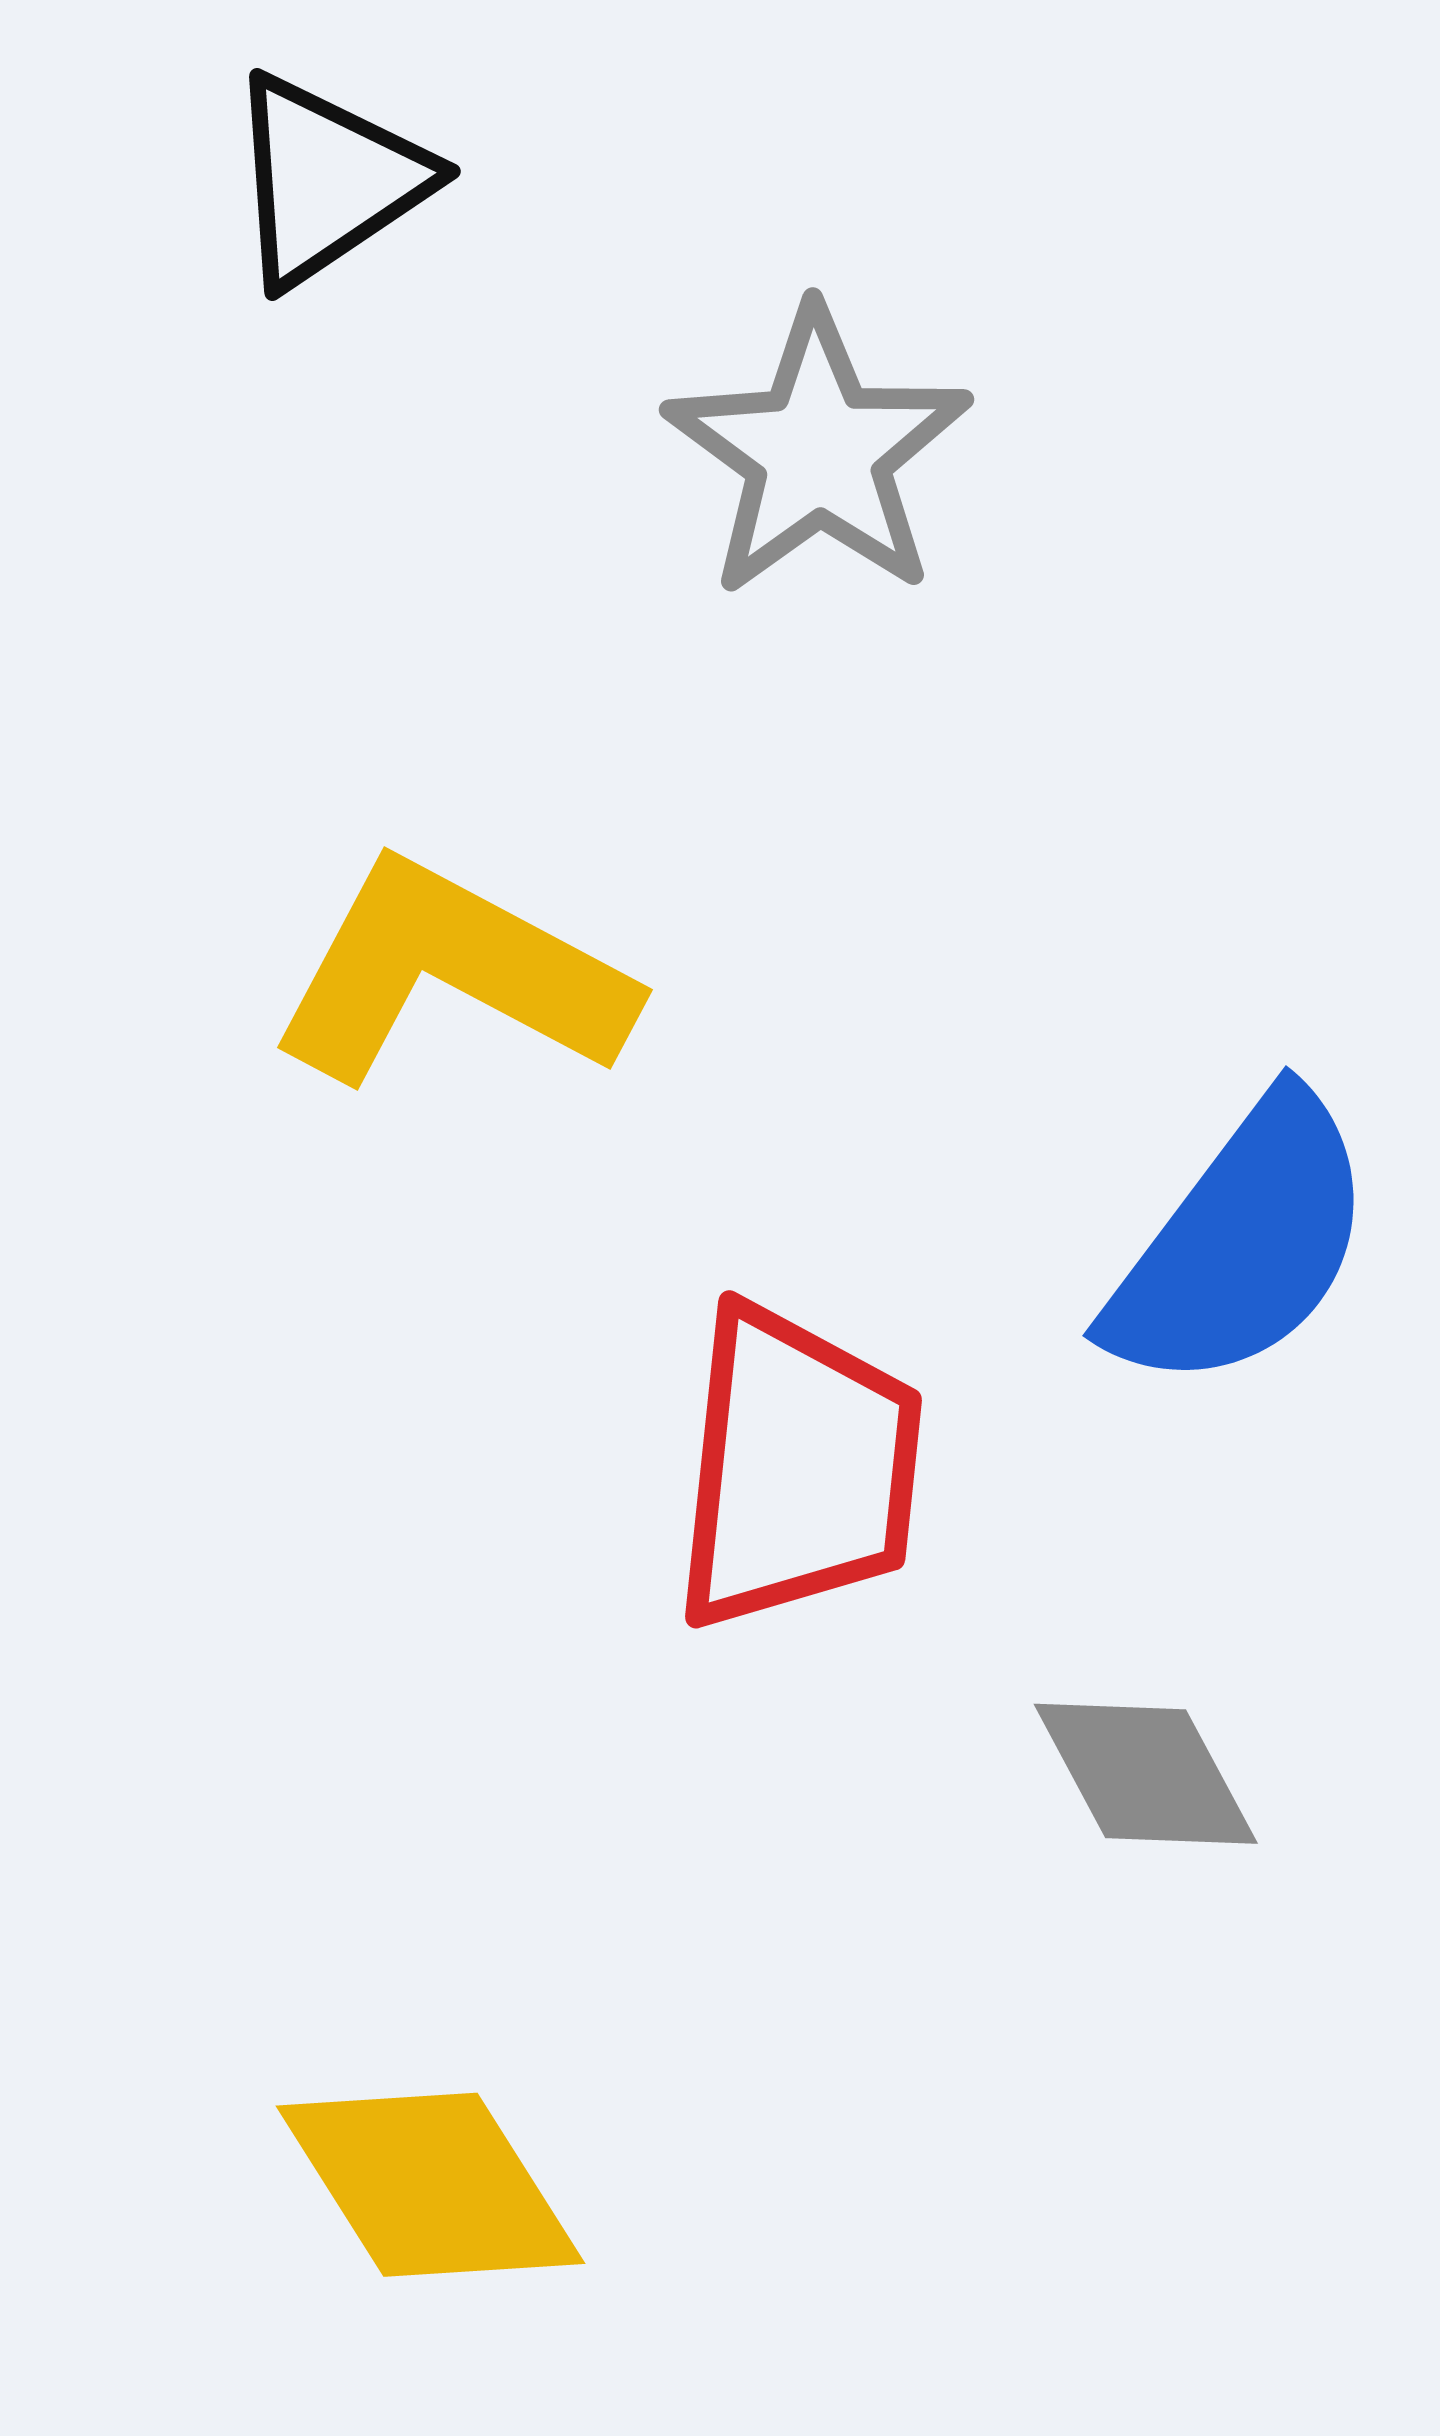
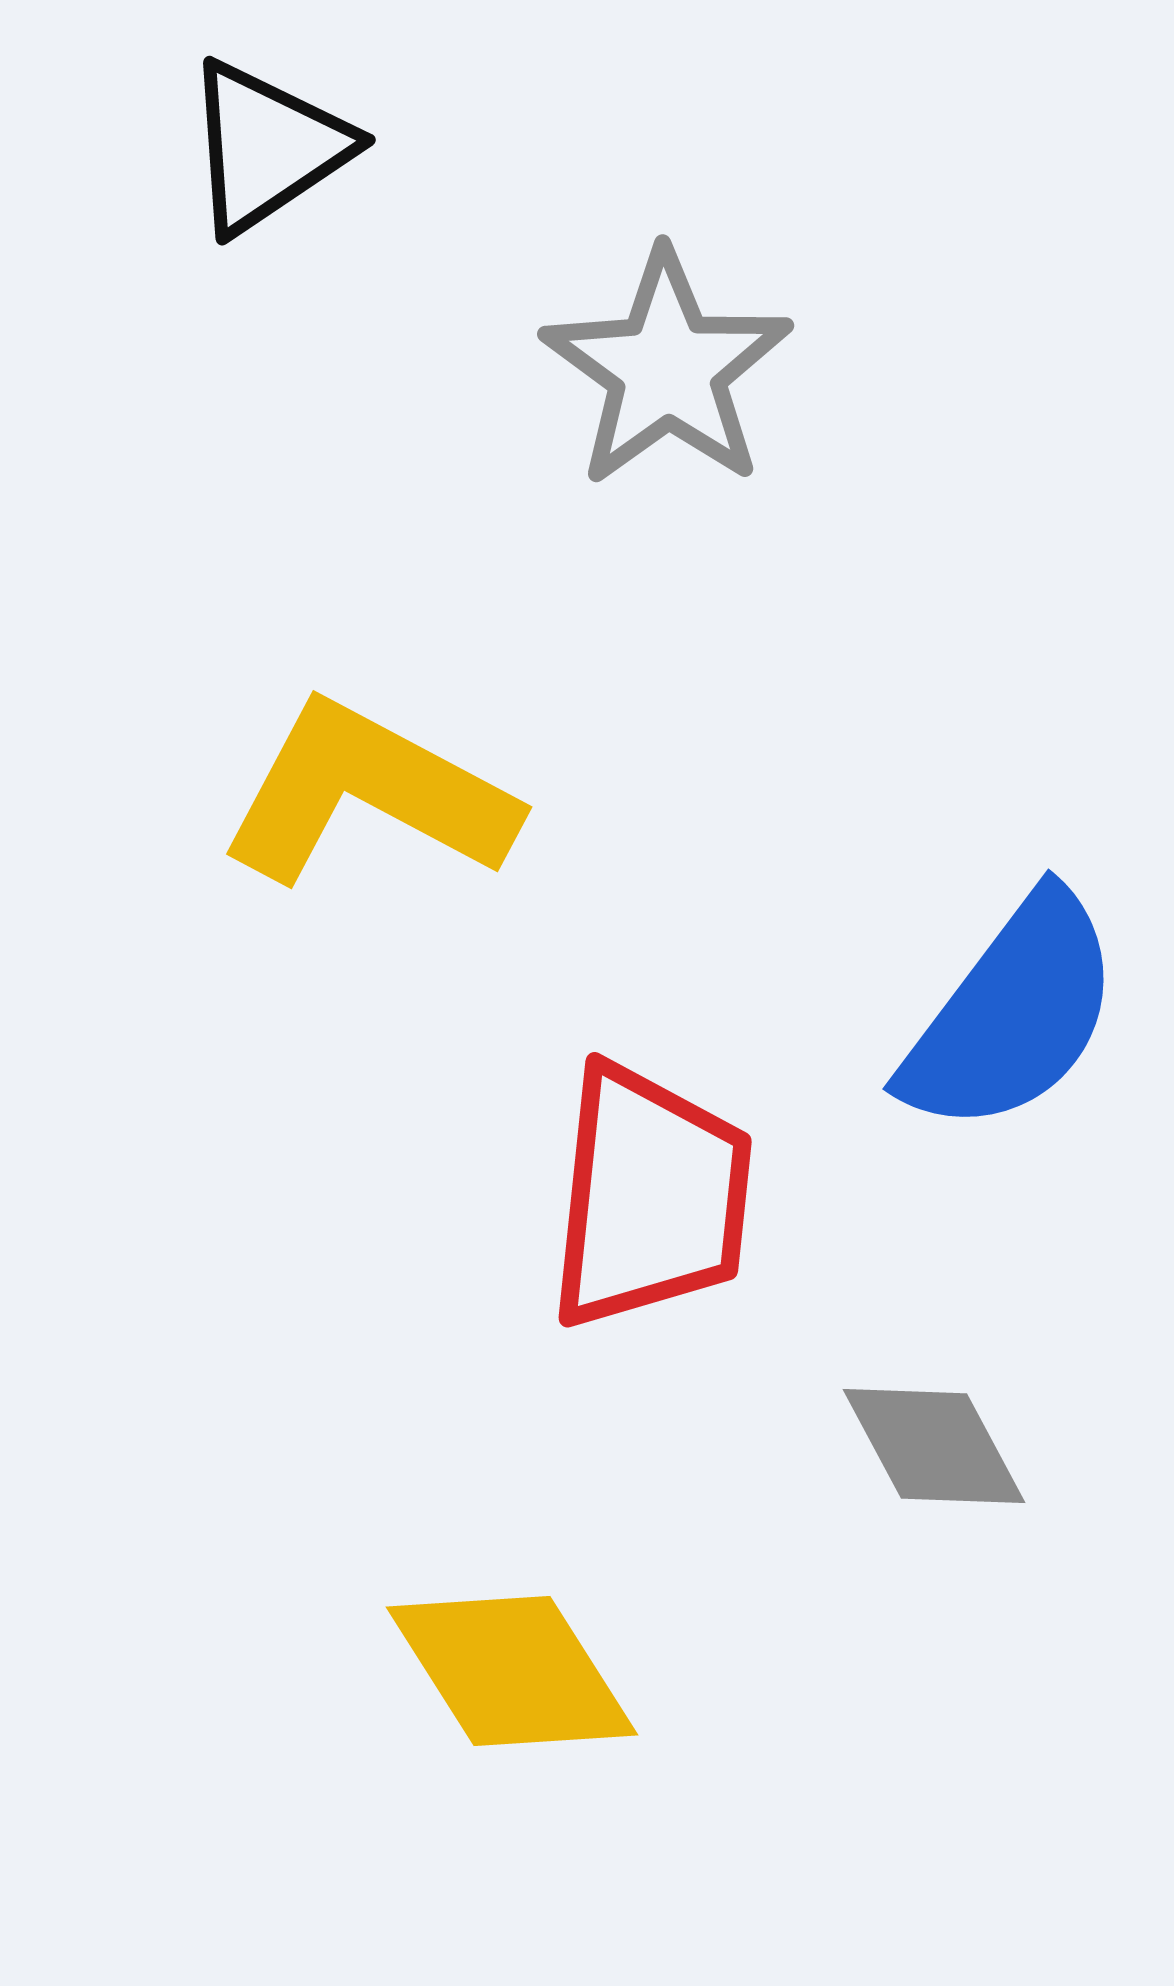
yellow diamond: (430, 2185) -> (512, 1671), moved

